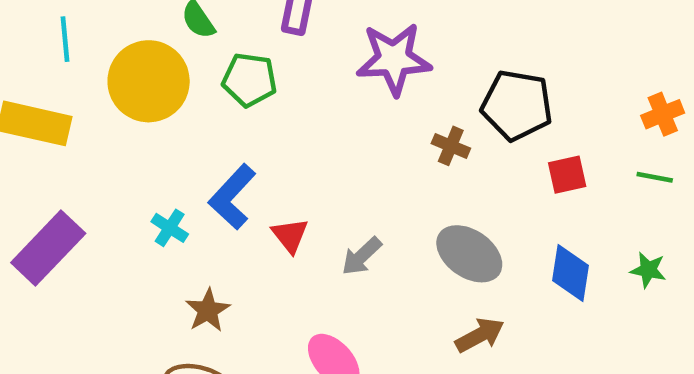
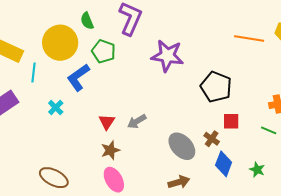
cyan line: (65, 39) -> (34, 73), moved
brown cross: (451, 146) -> (212, 139), moved
blue L-shape: (232, 197) -> (78, 77), moved
gray arrow: (362, 256) -> (137, 121), moved
brown star: (208, 310) -> (110, 150), moved

